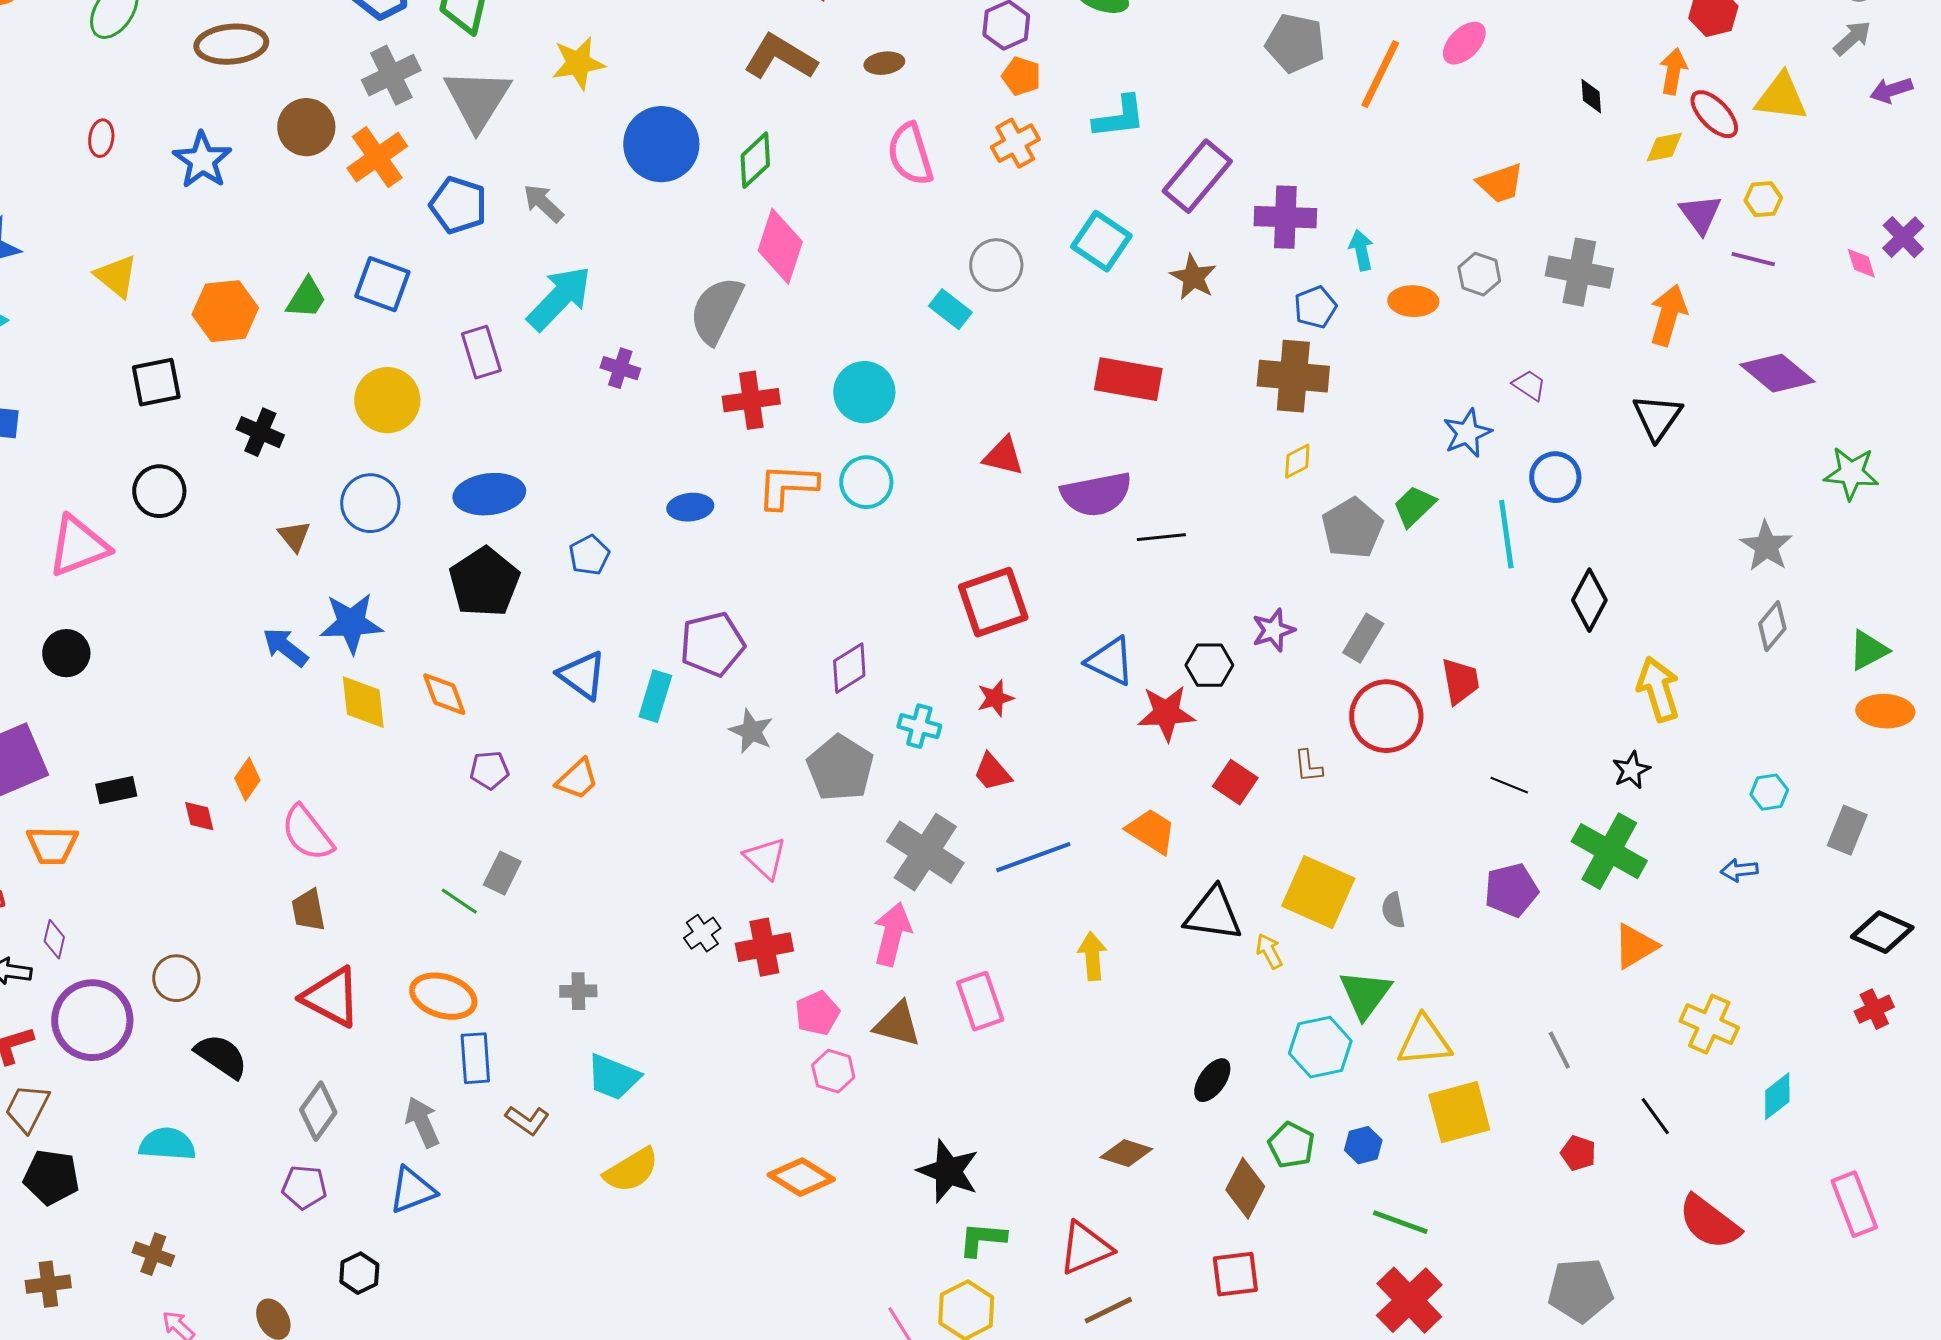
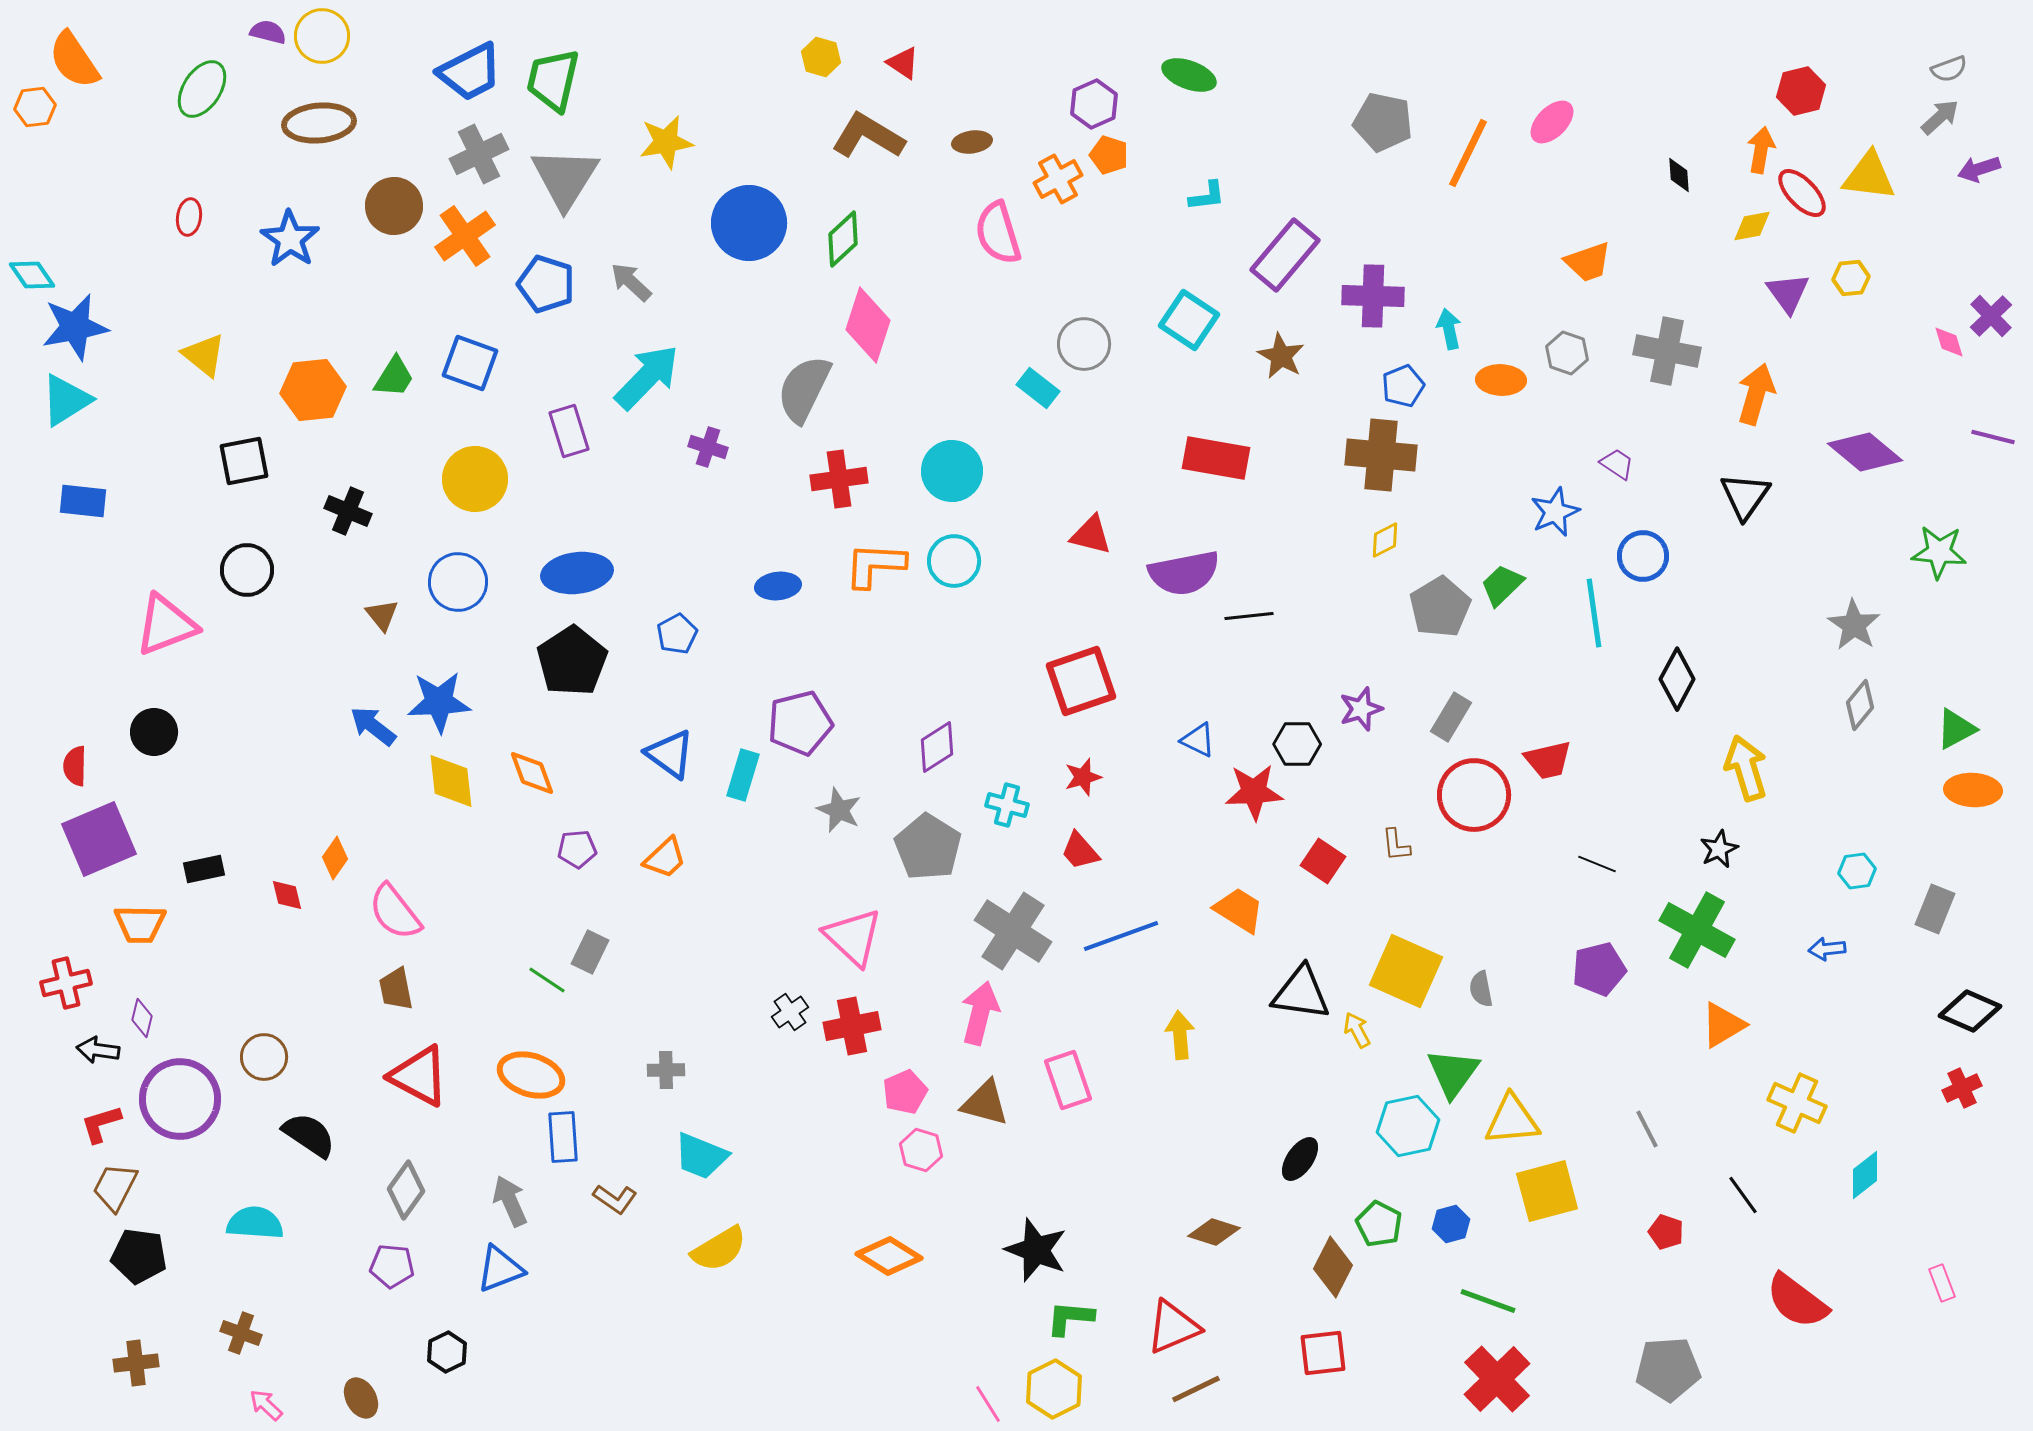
cyan L-shape: (1119, 117) -> (1207, 196), size x0.7
orange cross: (1015, 143) -> (1058, 179), moved
purple line: (1753, 259) -> (1993, 437), moved
blue triangle: (1110, 661) -> (1198, 740), size x0.7
red trapezoid: (1460, 681) -> (1548, 760), turned 87
pink triangle: (765, 858) -> (853, 937), size x1.4
pink rectangle: (1854, 1204) -> (1942, 1283), size x0.6

